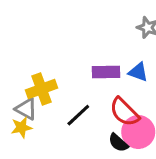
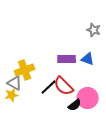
red semicircle: (124, 112) -> (64, 86), moved
black semicircle: (118, 143) -> (75, 105), turned -80

